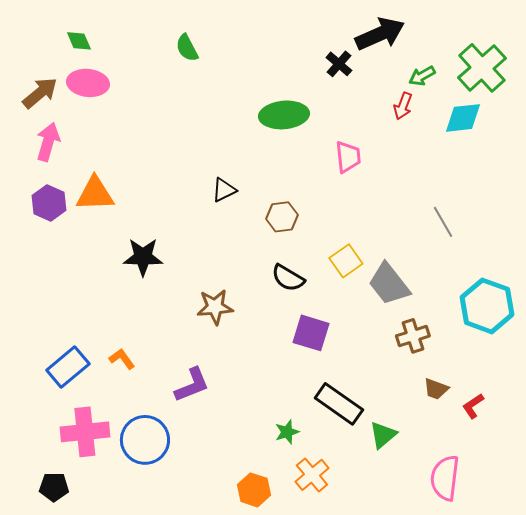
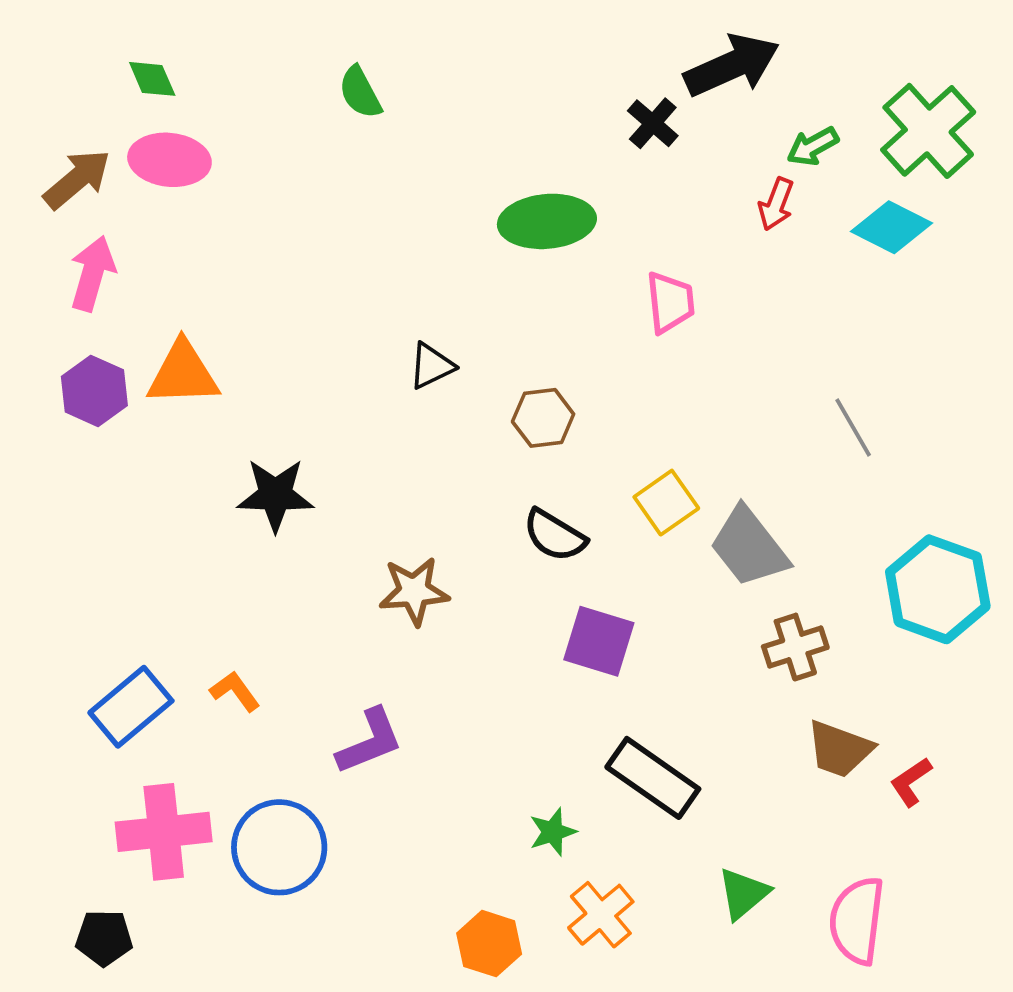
cyan diamond: (463, 118) -> (892, 227), turned 33
brown trapezoid: (436, 389) -> (840, 749), size x1.4
green triangle: (383, 435) -> (743, 894), moved

